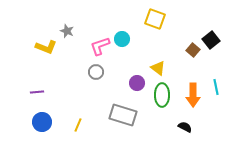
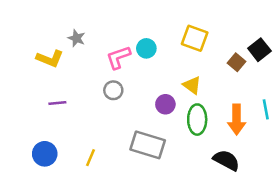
yellow square: (155, 19) -> (195, 38), moved
purple line: (37, 92) -> (57, 103), moved
black semicircle: (185, 127) -> (226, 160), size x1.5

